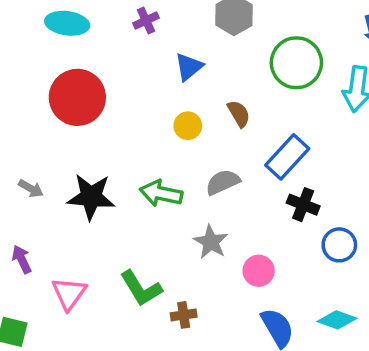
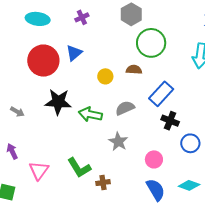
green circle: (296, 63) -> (151, 43), moved
blue triangle: (189, 67) -> (74, 53), moved
brown semicircle: (239, 114) -> (134, 70), turned -56
black star: (91, 197) -> (58, 102), moved
pink circle: (259, 271) -> (154, 159), moved

